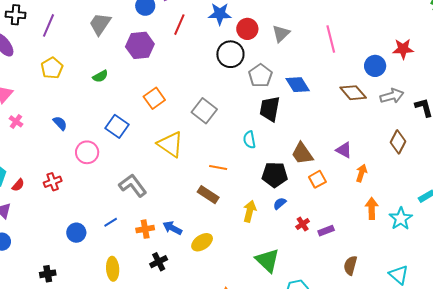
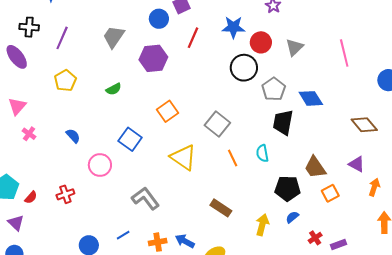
brown diamond: (353, 93) -> (364, 125), moved
orange line: (218, 168) -> (233, 158), moved, turned 54

